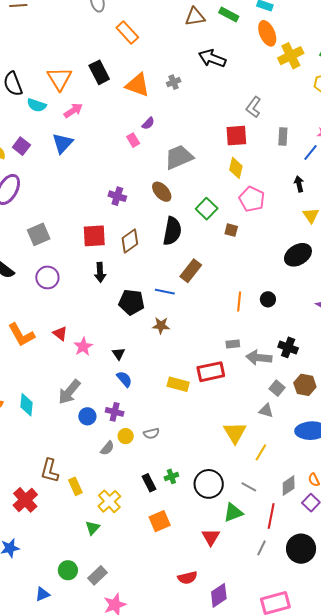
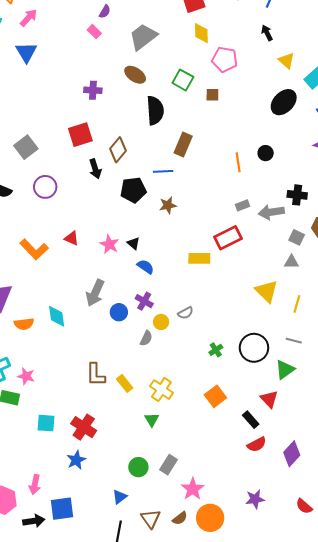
brown diamond: (130, 241) -> (118, 150), moved
pink star: (83, 347) -> (109, 244), moved
purple cross: (115, 412) -> (144, 301), turned 30
black rectangle: (149, 483) -> (251, 420), moved
red cross: (25, 500) -> (84, 427), moved

